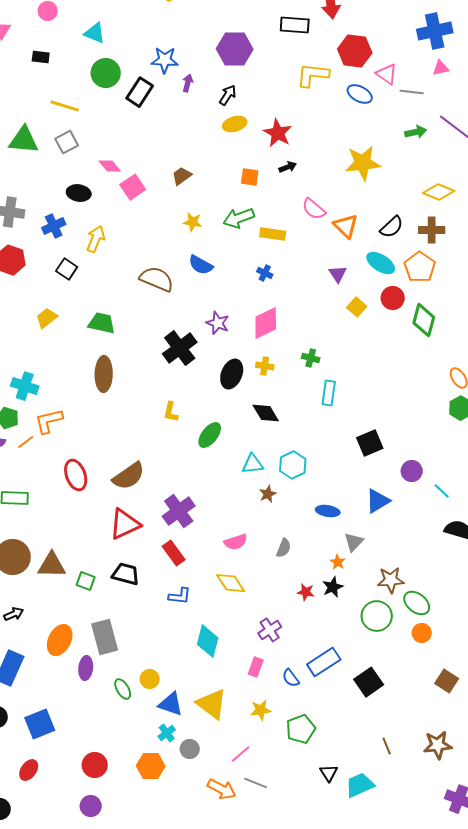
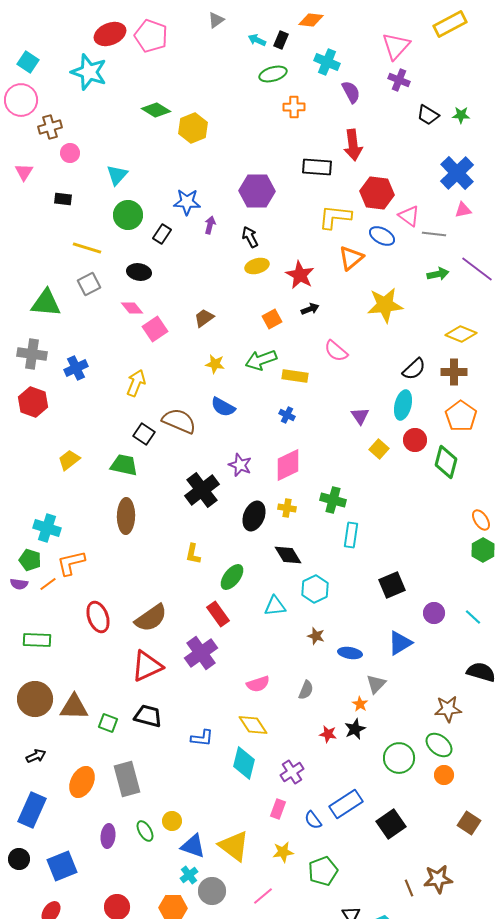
blue cross: (435, 31) -> (457, 173), turned -32
cyan triangle: (95, 33) -> (117, 175), turned 50
black rectangle: (140, 92) -> (162, 234), size x0.7
black arrow: (228, 95) -> (250, 237), turned -60
green triangle: (24, 140) -> (46, 303), moved
orange square: (250, 177) -> (272, 319), turned -36
black ellipse: (79, 193) -> (139, 272), moved
orange triangle: (346, 226) -> (351, 258), moved, turned 36
yellow arrow: (96, 239) -> (136, 383), moved
cyan ellipse: (381, 263) -> (403, 405), turned 72
orange pentagon: (420, 267) -> (461, 416), moved
black square: (67, 269) -> (144, 434), moved
green cross: (311, 358) -> (333, 500), size x1.4
cyan hexagon: (293, 465) -> (315, 589), moved
cyan line: (442, 491) -> (473, 617), moved
brown star: (268, 494) -> (316, 636), moved, turned -30
red rectangle: (174, 553) -> (218, 614), moved
brown star: (391, 580) -> (448, 709), moved
cyan diamond: (208, 641) -> (244, 763), moved
purple ellipse: (86, 668) -> (108, 836), moved
brown star: (438, 745) -> (438, 879), moved
gray circle: (190, 749) -> (212, 891), size x1.4

